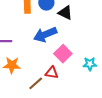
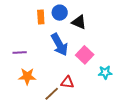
blue arrow: (45, 34) -> (59, 45), turned -95
pink square: (63, 54) -> (85, 55), moved

